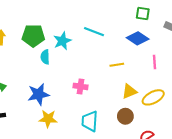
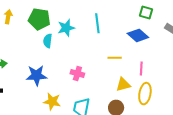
cyan line: (94, 32) -> (97, 23), turned 54
pink line: (154, 62) -> (141, 69), moved
yellow ellipse: (153, 97) -> (145, 94), turned -60
yellow star: (48, 119) -> (52, 102), moved

